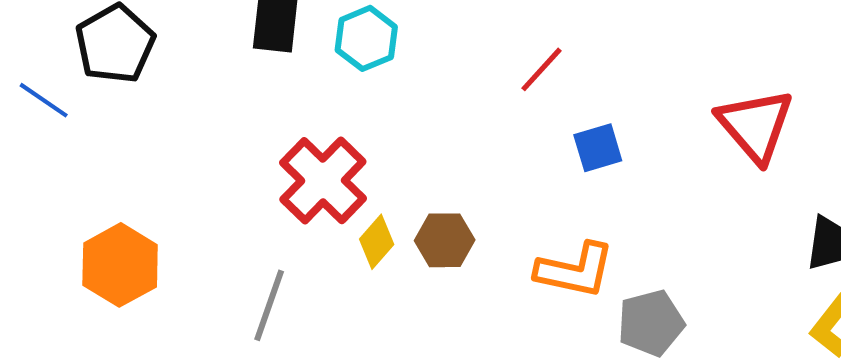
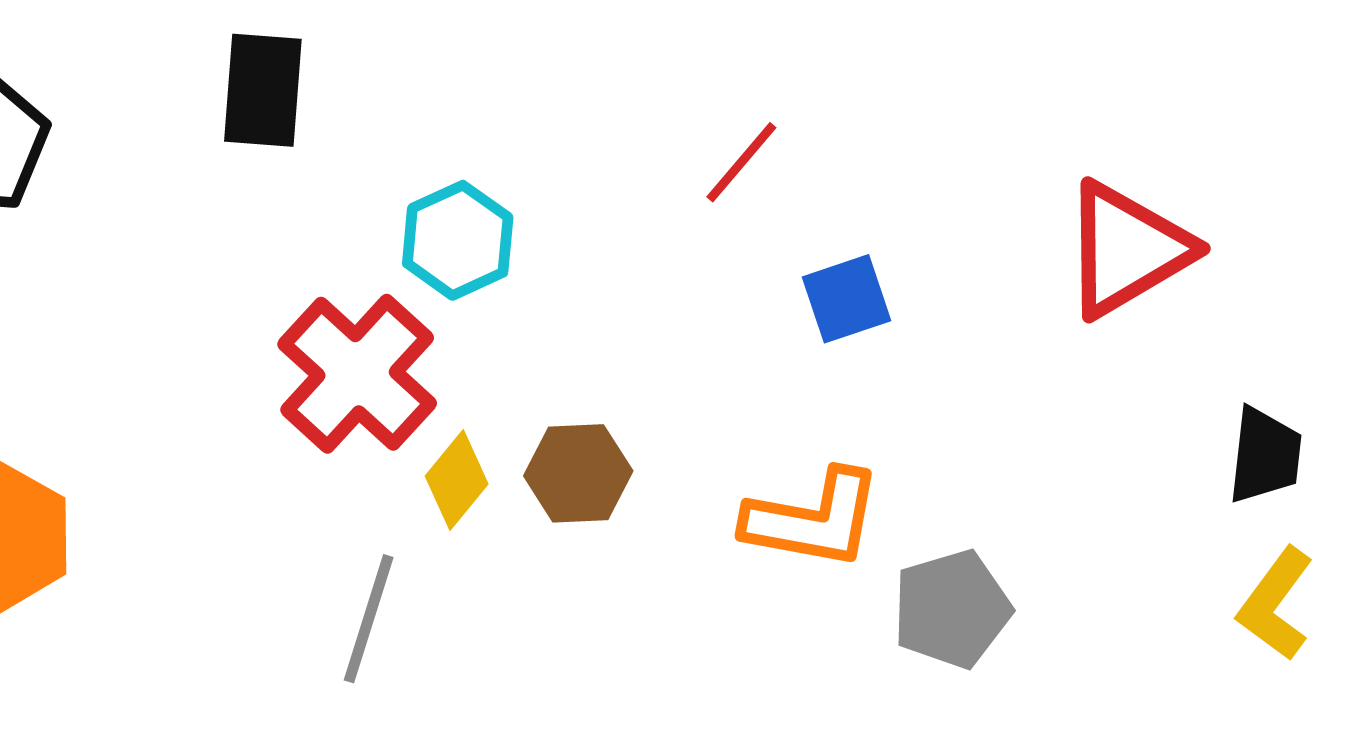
cyan hexagon: (366, 38) -> (458, 240), moved
red triangle: (755, 125) -> (1127, 249), turned 42
gray line: (269, 305) -> (369, 619), moved

